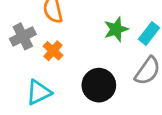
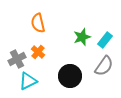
gray cross: (23, 36) -> (17, 59), moved

